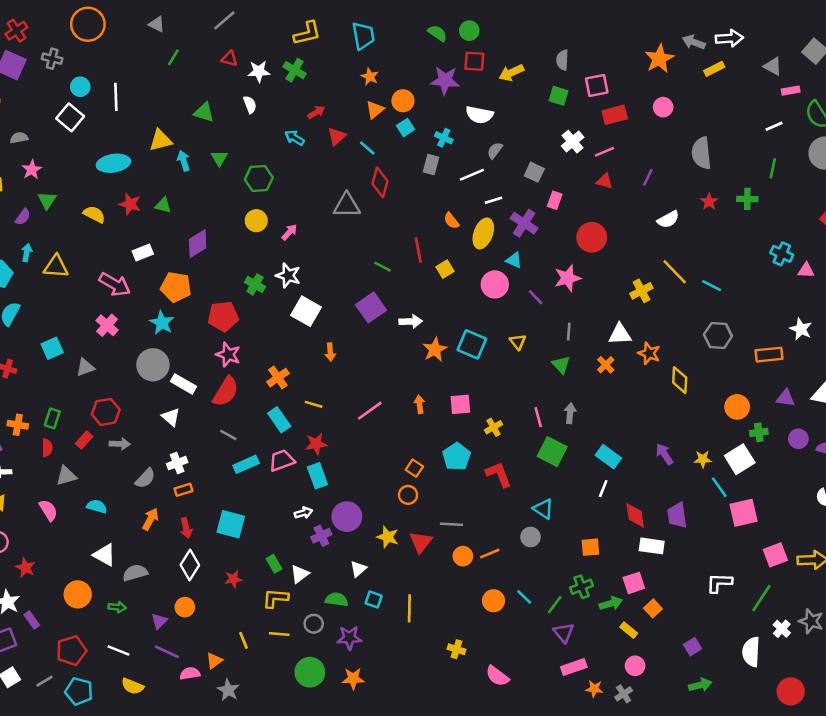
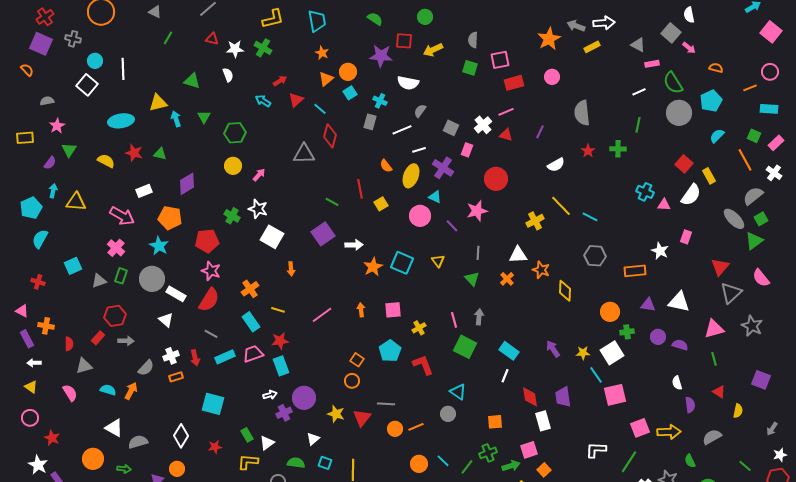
green circle: (469, 31) -> (425, 17), moved
white cross: (573, 142) -> (483, 125), moved
green rectangle: (52, 418) -> (121, 276), moved
orange arrow: (150, 519) -> (131, 391), moved
red arrow: (186, 528) -> (195, 358), moved
white rectangle: (652, 546) -> (543, 421), turned 66

